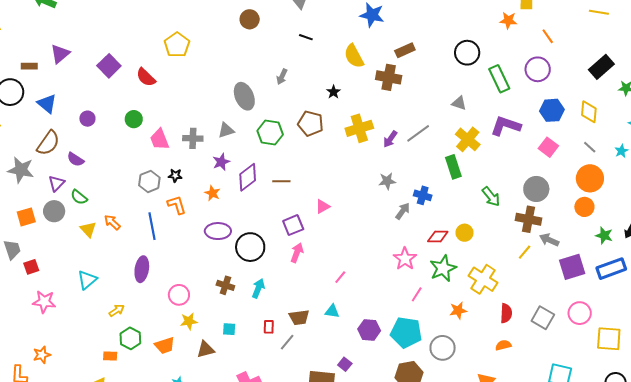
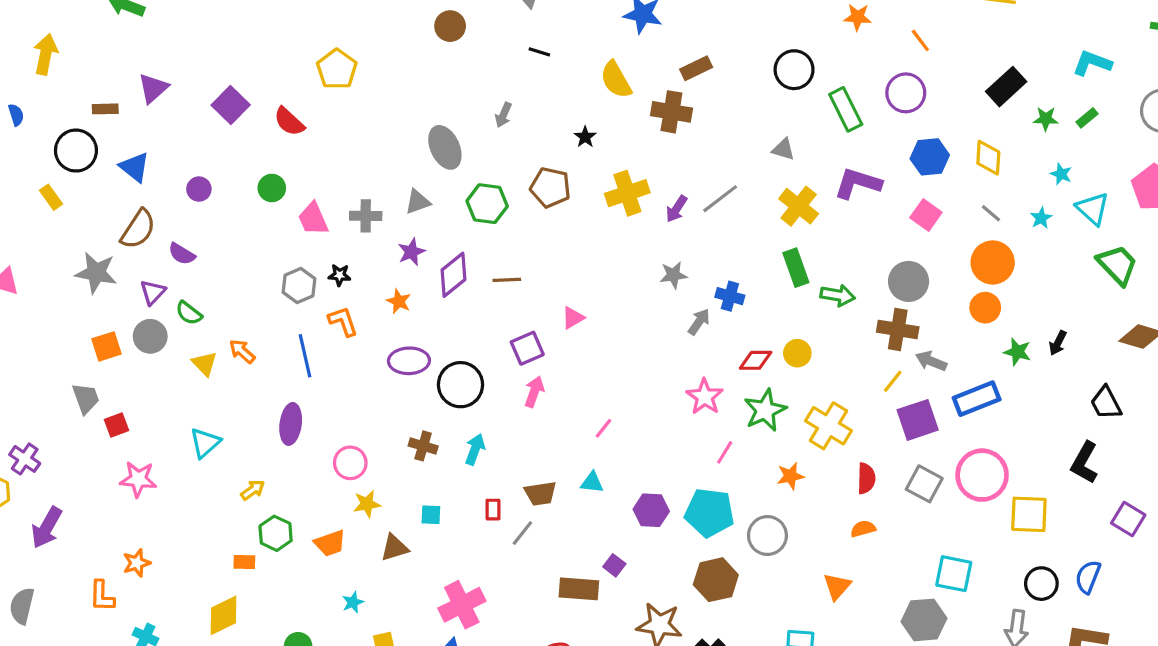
green rectangle: (453, 167) -> (796, 268), moved
green arrow: (491, 197) -> (838, 295), turned -40
purple square: (572, 267) -> (918, 420), moved
blue rectangle: (611, 269) -> (977, 399), moved
pink circle: (580, 313) -> (982, 475), size x1.4

